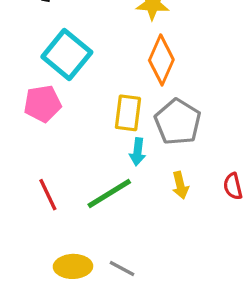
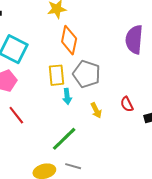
green line: (109, 194) -> (64, 139), moved
red line: (48, 195) -> (16, 115), moved

